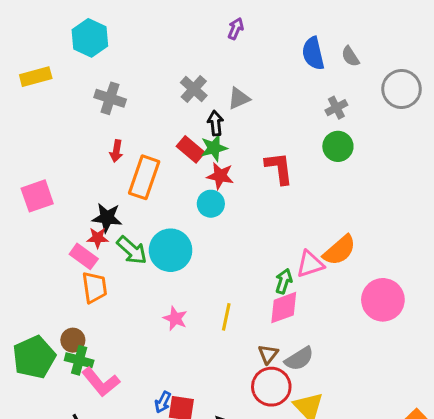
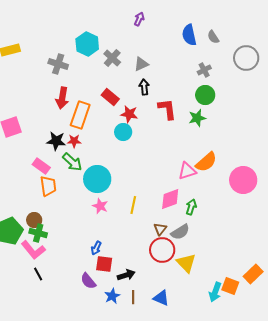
cyan hexagon: (90, 38) -> (87, 44), moved
black arrow: (215, 123) -> (144, 87), moved
green star: (214, 148) -> (197, 118), moved
red arrow: (116, 151) -> (62, 98), size x1.5
red star: (98, 238) -> (74, 141), moved
cyan circle: (171, 250) -> (97, 179), moved
green arrow: (284, 281) -> (191, 207), moved
pink circle: (383, 300) -> (243, 180), moved
pink L-shape: (101, 382) -> (33, 250), moved
blue arrow: (163, 402) -> (96, 248), moved

